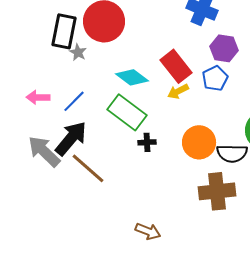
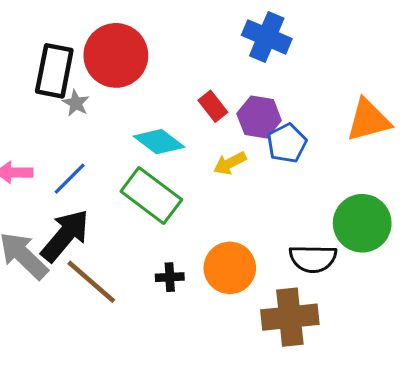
purple hexagon: (224, 48) -> (259, 117), moved
red rectangle: (176, 66) -> (213, 106), moved, size x0.6
black cross: (147, 142) -> (170, 277), moved
orange circle: (199, 142) -> (230, 268), moved

